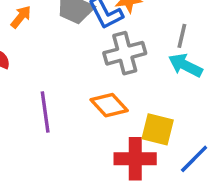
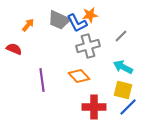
gray line: (182, 36) -> (121, 36), turned 32
cyan arrow: (185, 65) -> (123, 67), moved
yellow square: (158, 129) -> (123, 90), moved

